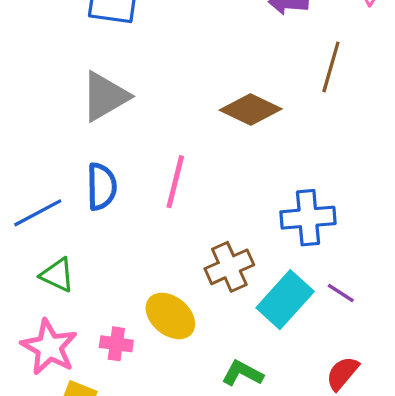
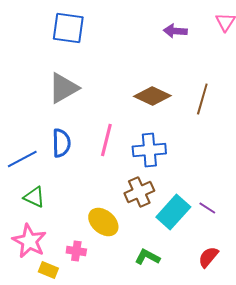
brown line: (331, 67) -> (202, 99), moved
blue cross: (308, 218) -> (149, 150), moved
pink cross: (116, 344) -> (76, 251), moved

